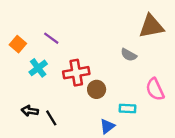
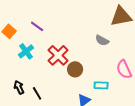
red cross: (76, 73) -> (58, 55), turned -35
black arrow: (30, 111) -> (19, 87), turned 56

